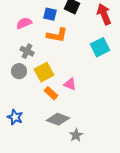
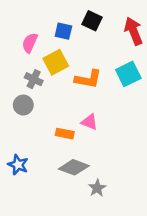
pink semicircle: (24, 23) -> (30, 43), turned -42
orange L-shape: (57, 35) -> (88, 79), moved
yellow square: (44, 72) -> (56, 62), moved
orange rectangle: (51, 93) -> (65, 134), turned -32

